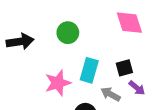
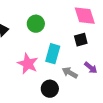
black square: (124, 68) -> (81, 40), moved
pink star: (58, 83) -> (28, 64), turned -30

